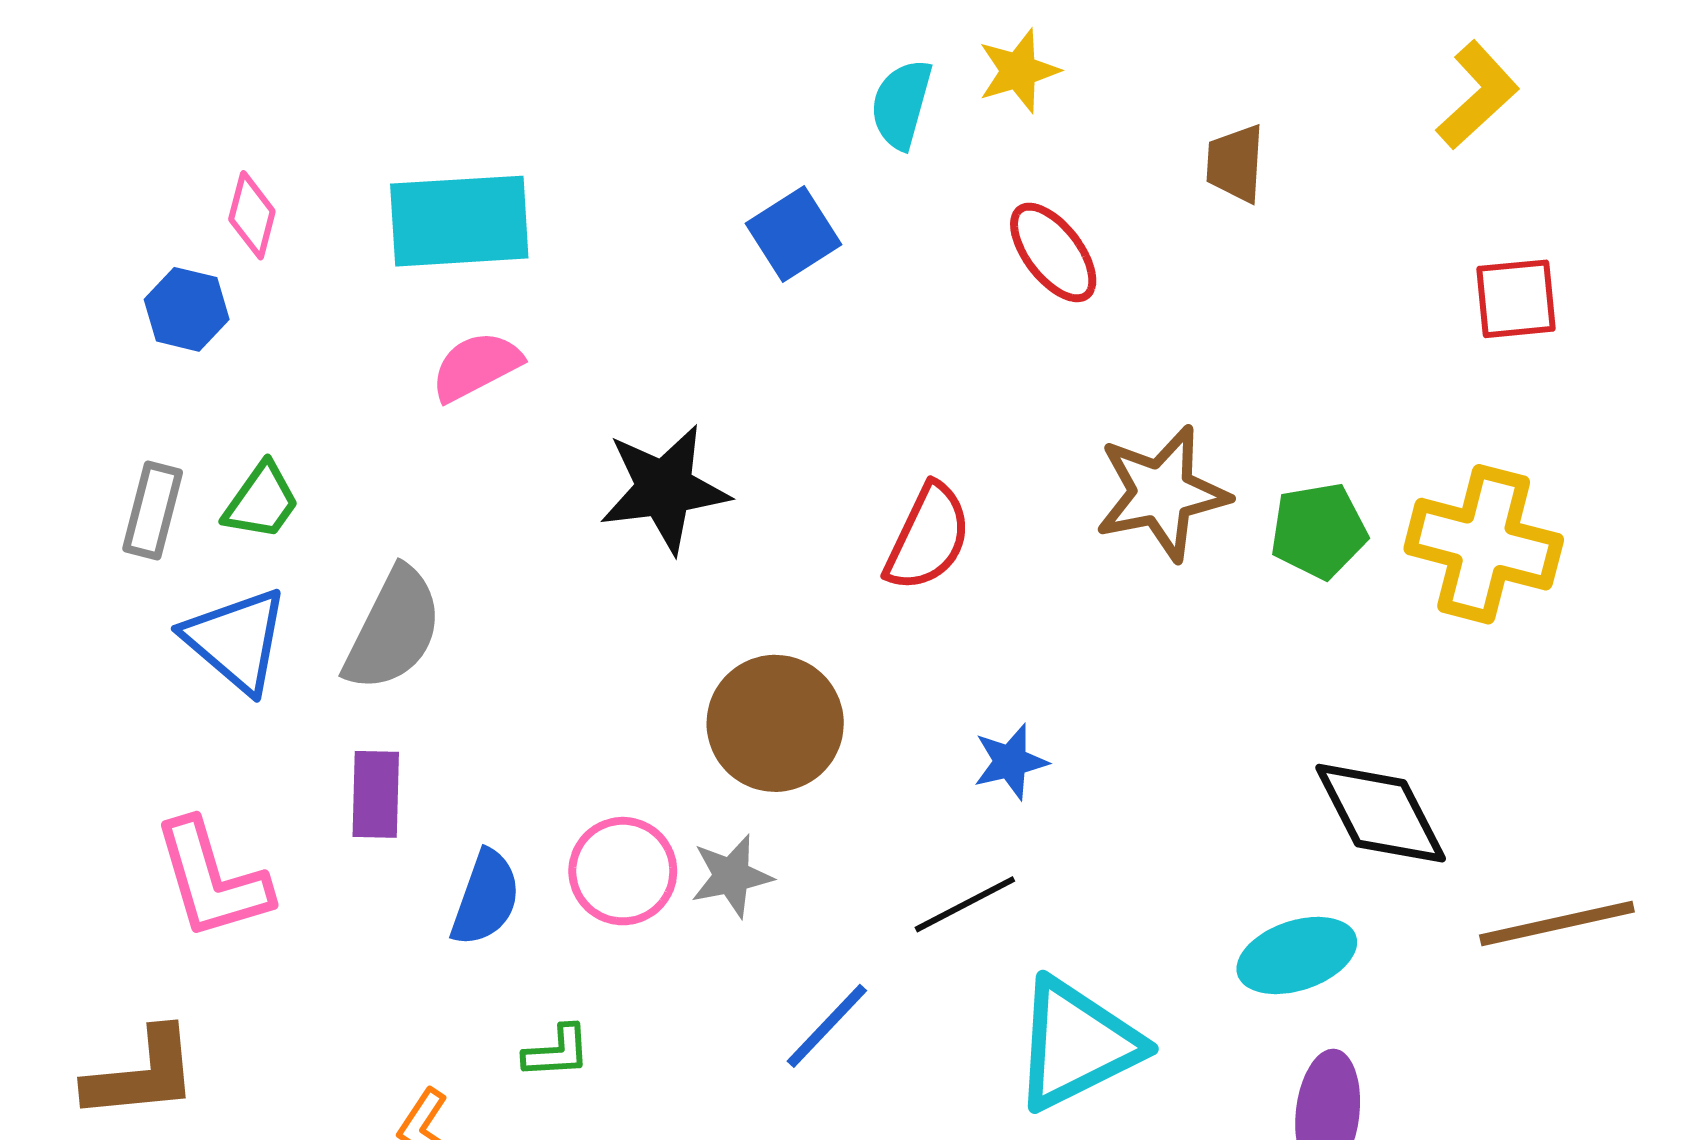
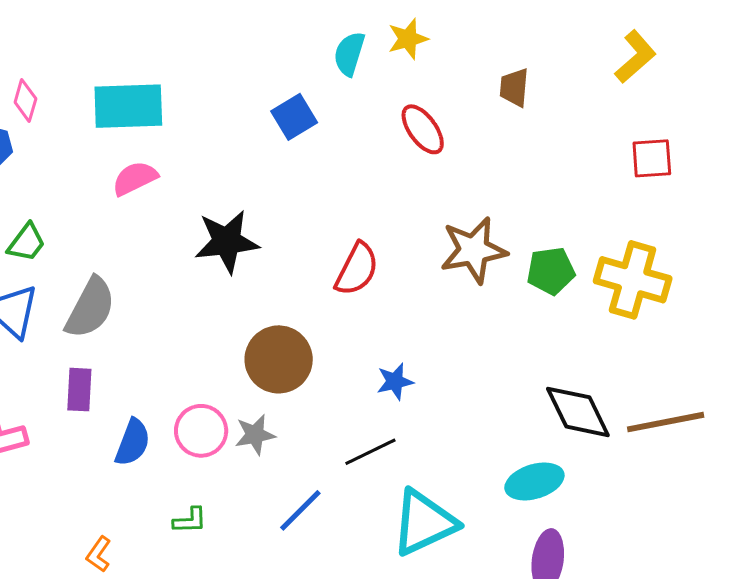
brown line: (1557, 924) -> (666, 422), moved
green L-shape: (557, 1052) -> (190, 520), moved

